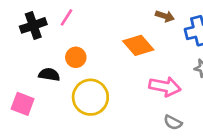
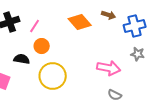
pink line: (66, 17) -> (35, 26), moved
orange diamond: (138, 45) -> (80, 22), moved

